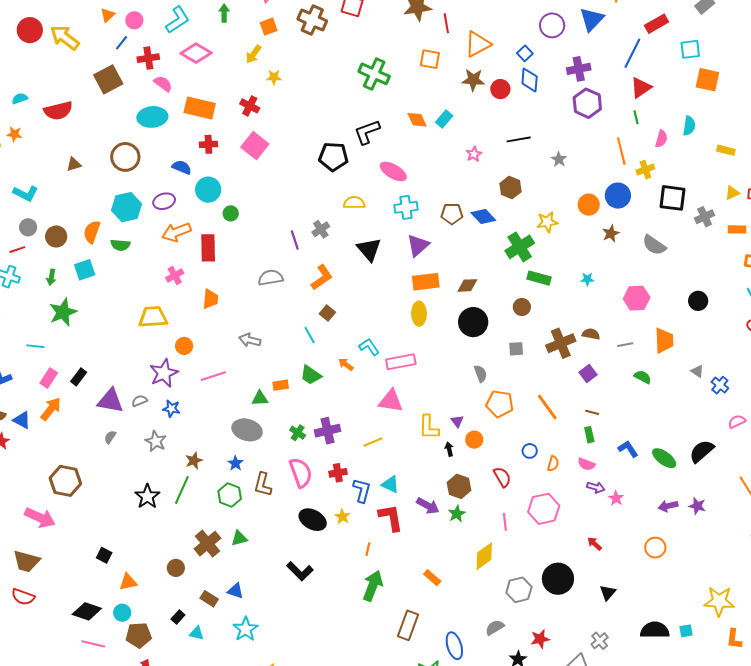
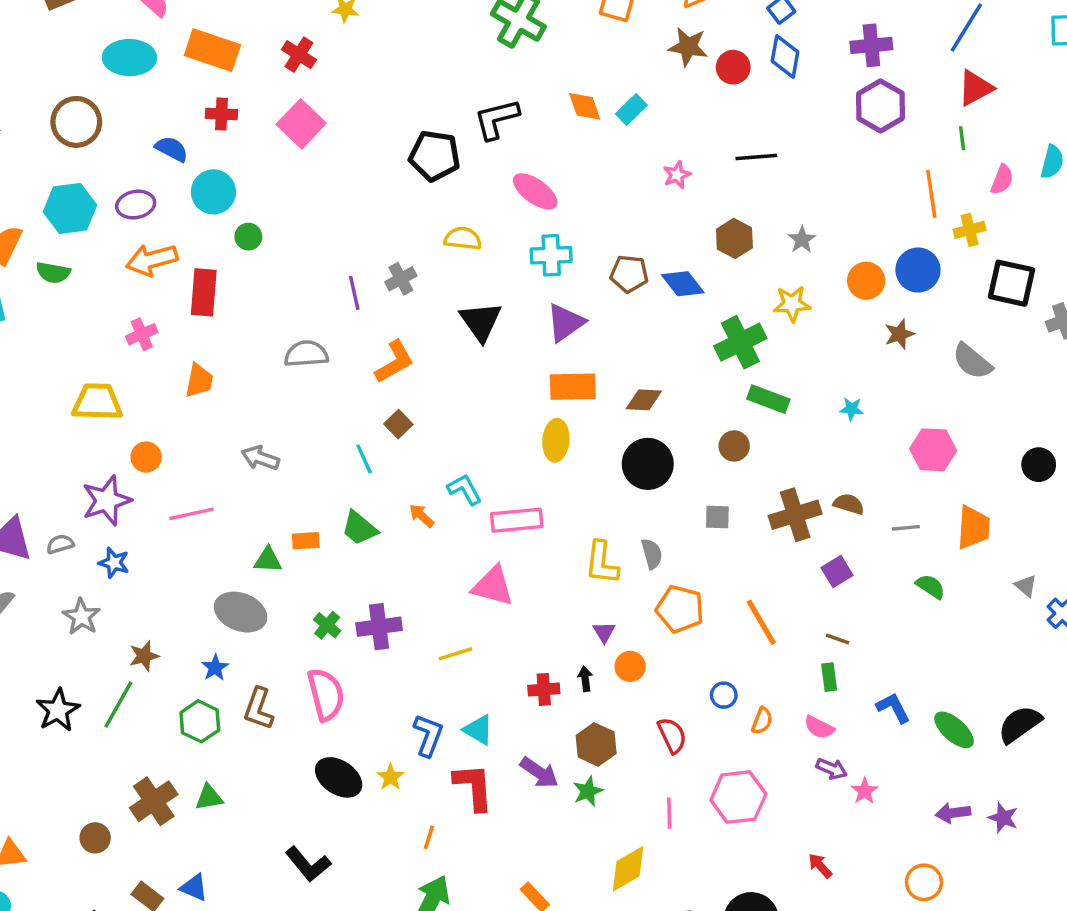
gray star: (559, 159) -> (802, 240), moved
yellow L-shape: (429, 427) -> (602, 563), moved
red cross: (338, 473) -> (544, 689), moved

